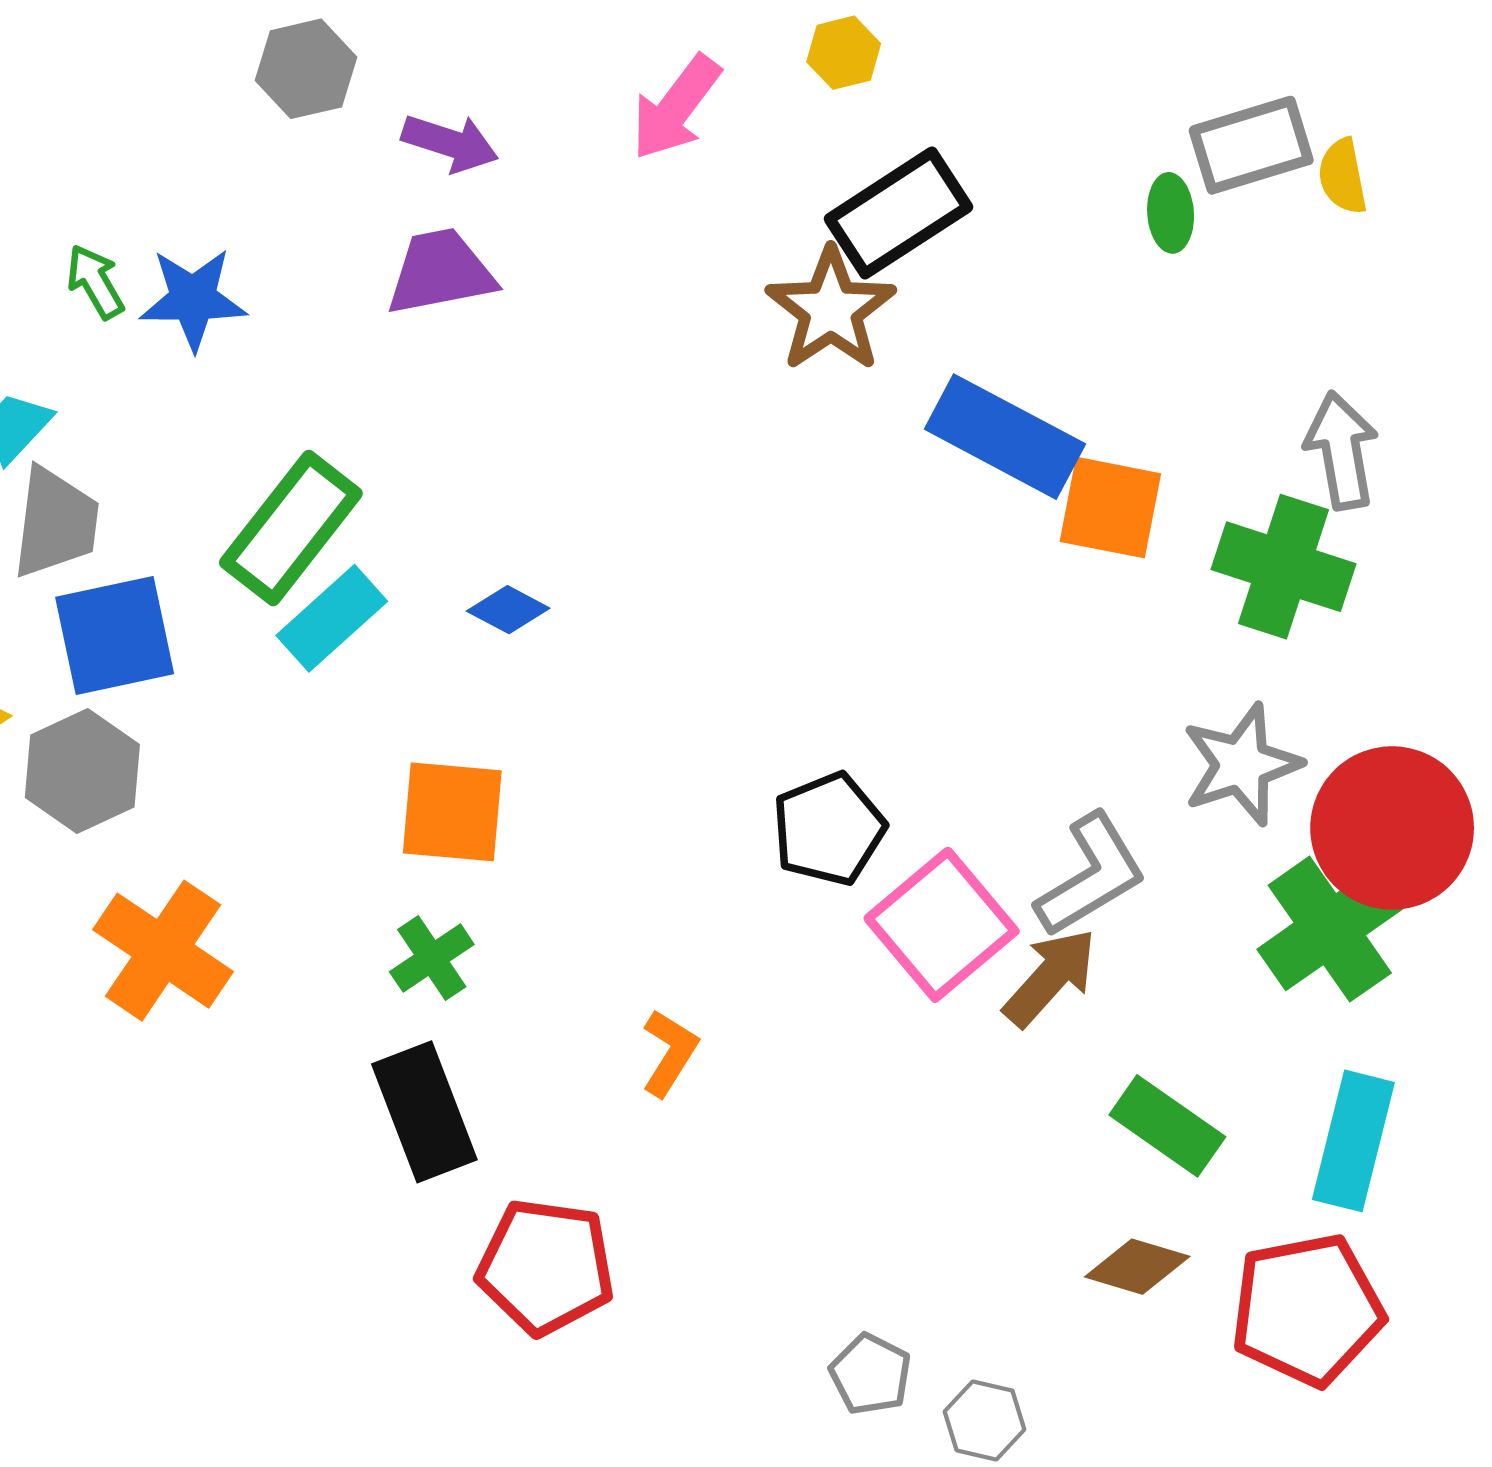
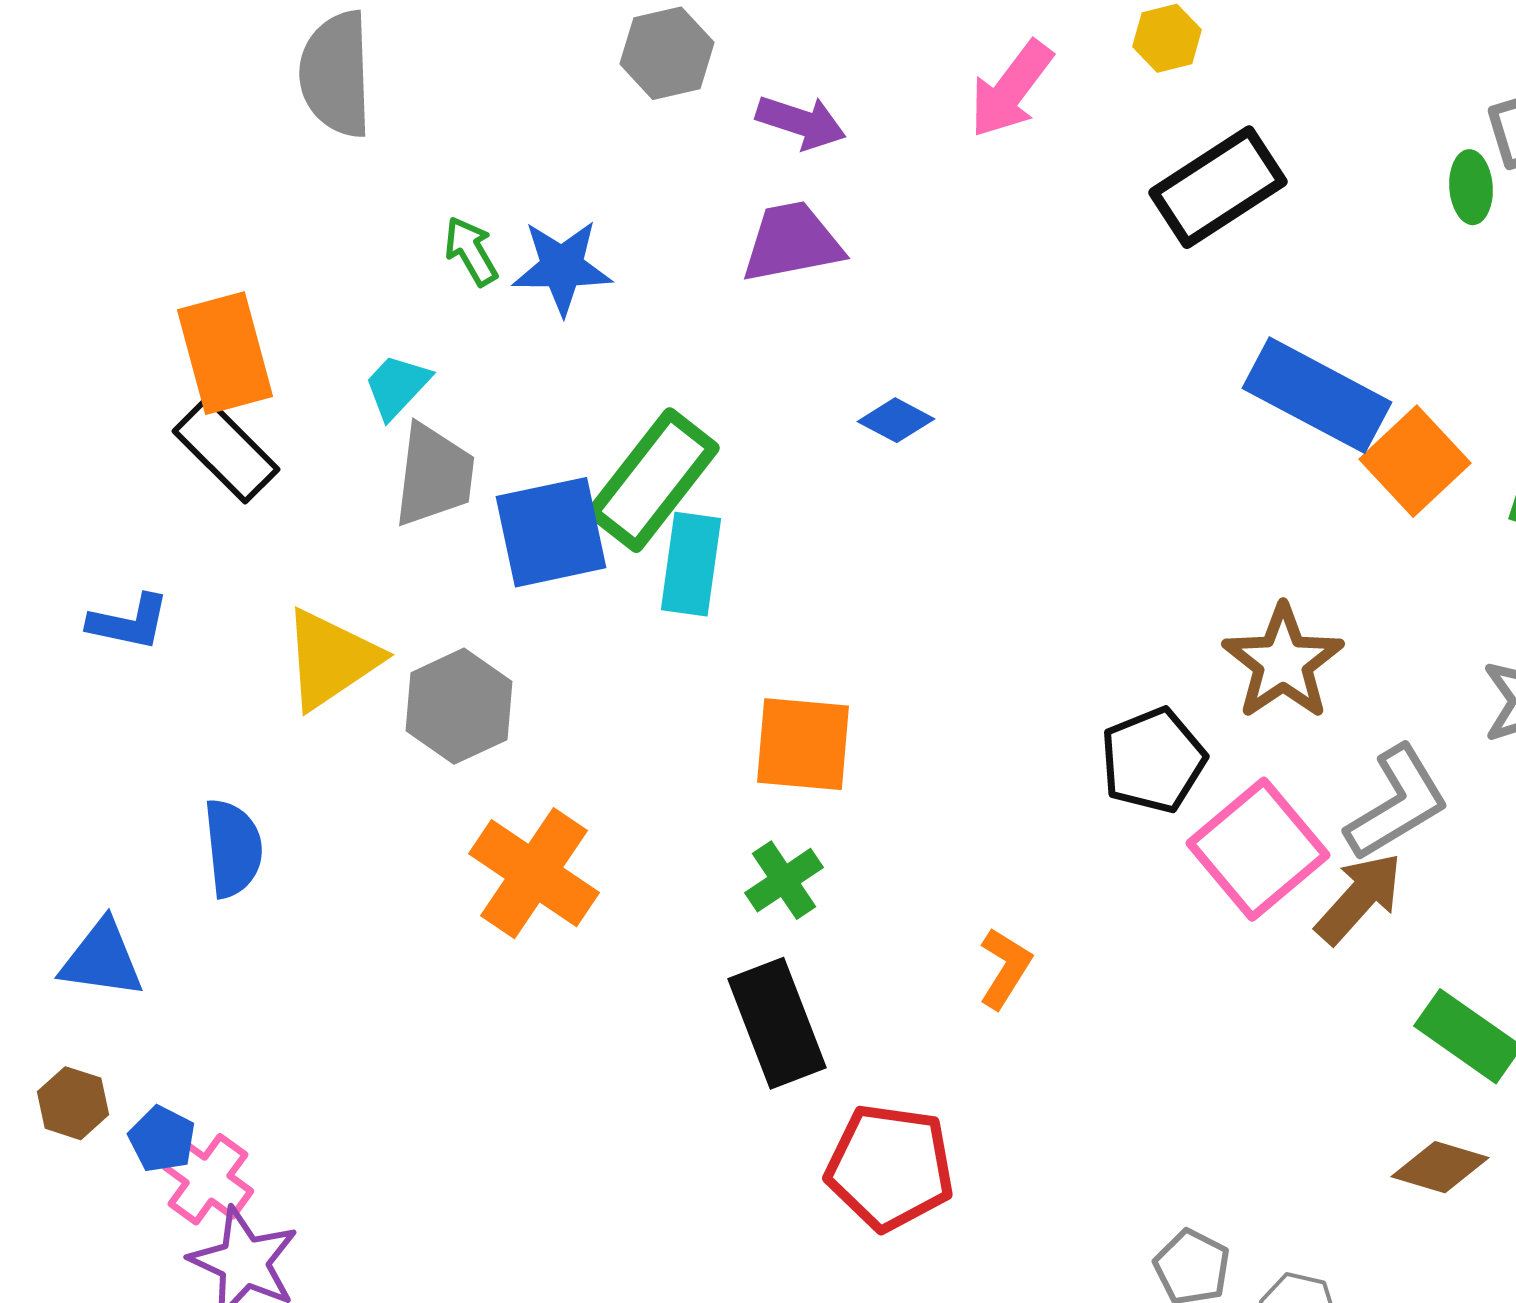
brown star: (831, 310) -> (1283, 662), moved
orange square: (1110, 508) -> (1415, 461), turned 36
blue diamond: (508, 610) -> (896, 420), moved
cyan rectangle: (332, 618) -> (691, 564), turned -40
blue square: (115, 635) -> (551, 532), moved

